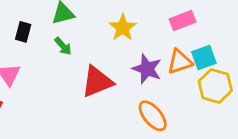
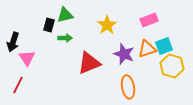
black rectangle: (23, 32) -> (49, 25), moved
green arrow: (63, 46) -> (65, 38), turned -48
orange ellipse: (153, 116) -> (128, 87), turned 30

